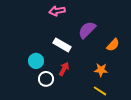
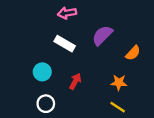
white rectangle: (62, 45) -> (65, 44), moved
white circle: (46, 79) -> (46, 104), moved

